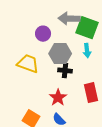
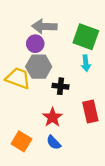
gray arrow: (69, 19) -> (44, 26), moved
gray hexagon: (60, 54) -> (39, 67), moved

